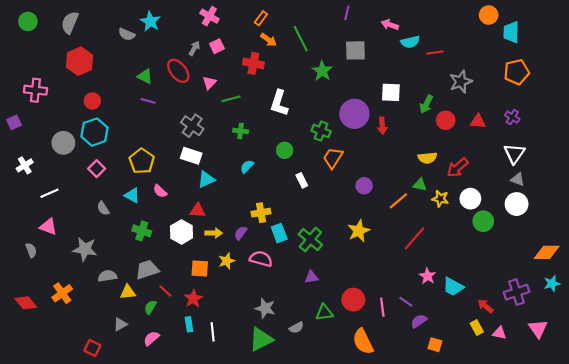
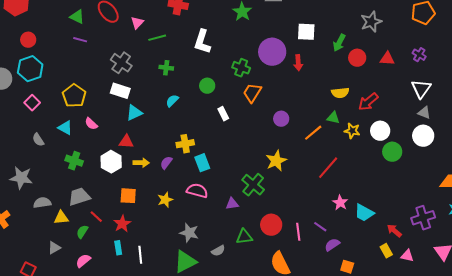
green cross: (310, 239) -> (253, 185), moved
pink semicircle: (261, 259) -> (197, 191), moved
yellow star: (227, 261) -> (165, 200), moved

